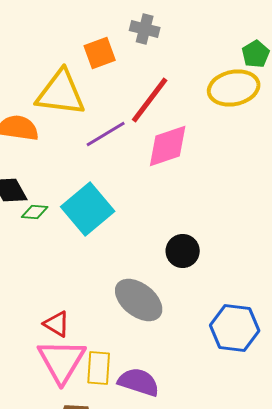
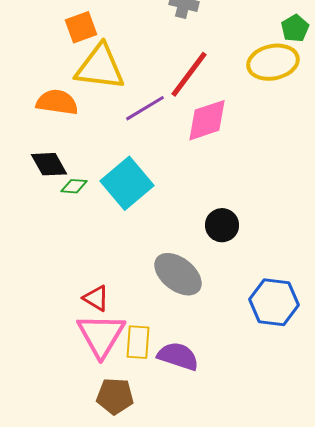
orange square: (100, 53) -> (81, 27), moved

